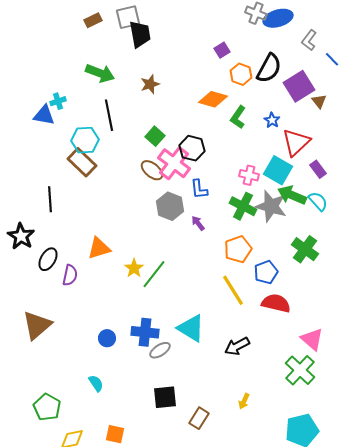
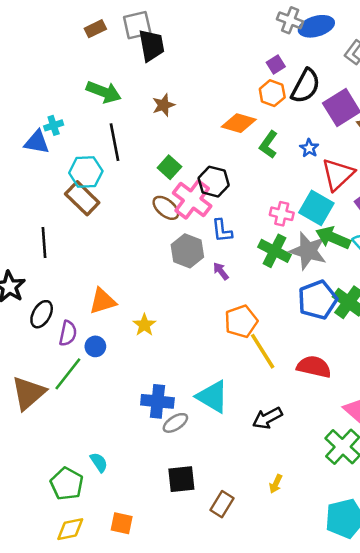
purple square: (222, 50) -> (276, 65), moved
orange pentagon: (238, 249) -> (241, 321), moved
blue pentagon: (266, 272) -> (318, 300), moved, size x1.4
green line: (154, 274) -> (68, 374), moved
blue circle: (107, 338) -> (95, 346), moved
green pentagon: (47, 407) -> (67, 484), moved

